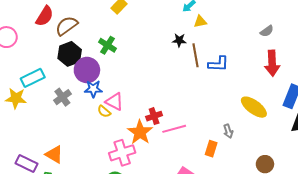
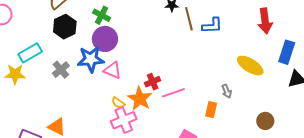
purple circle: (87, 70) -> (105, 39), moved
blue star: (93, 89) -> (91, 59), size x1.5
yellow semicircle: (104, 111) -> (118, 103), moved

